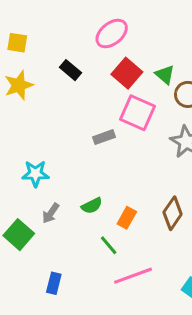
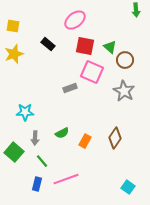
red square: (127, 73) -> (85, 46), turned -30
gray arrow: (51, 213) -> (35, 138), turned -32
green line: (109, 245) -> (42, 161), moved
pink line: (133, 276) -> (66, 179), moved

